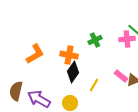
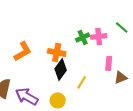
pink cross: (127, 39) -> (99, 36), moved
pink rectangle: (121, 76) -> (109, 63), moved, turned 56

